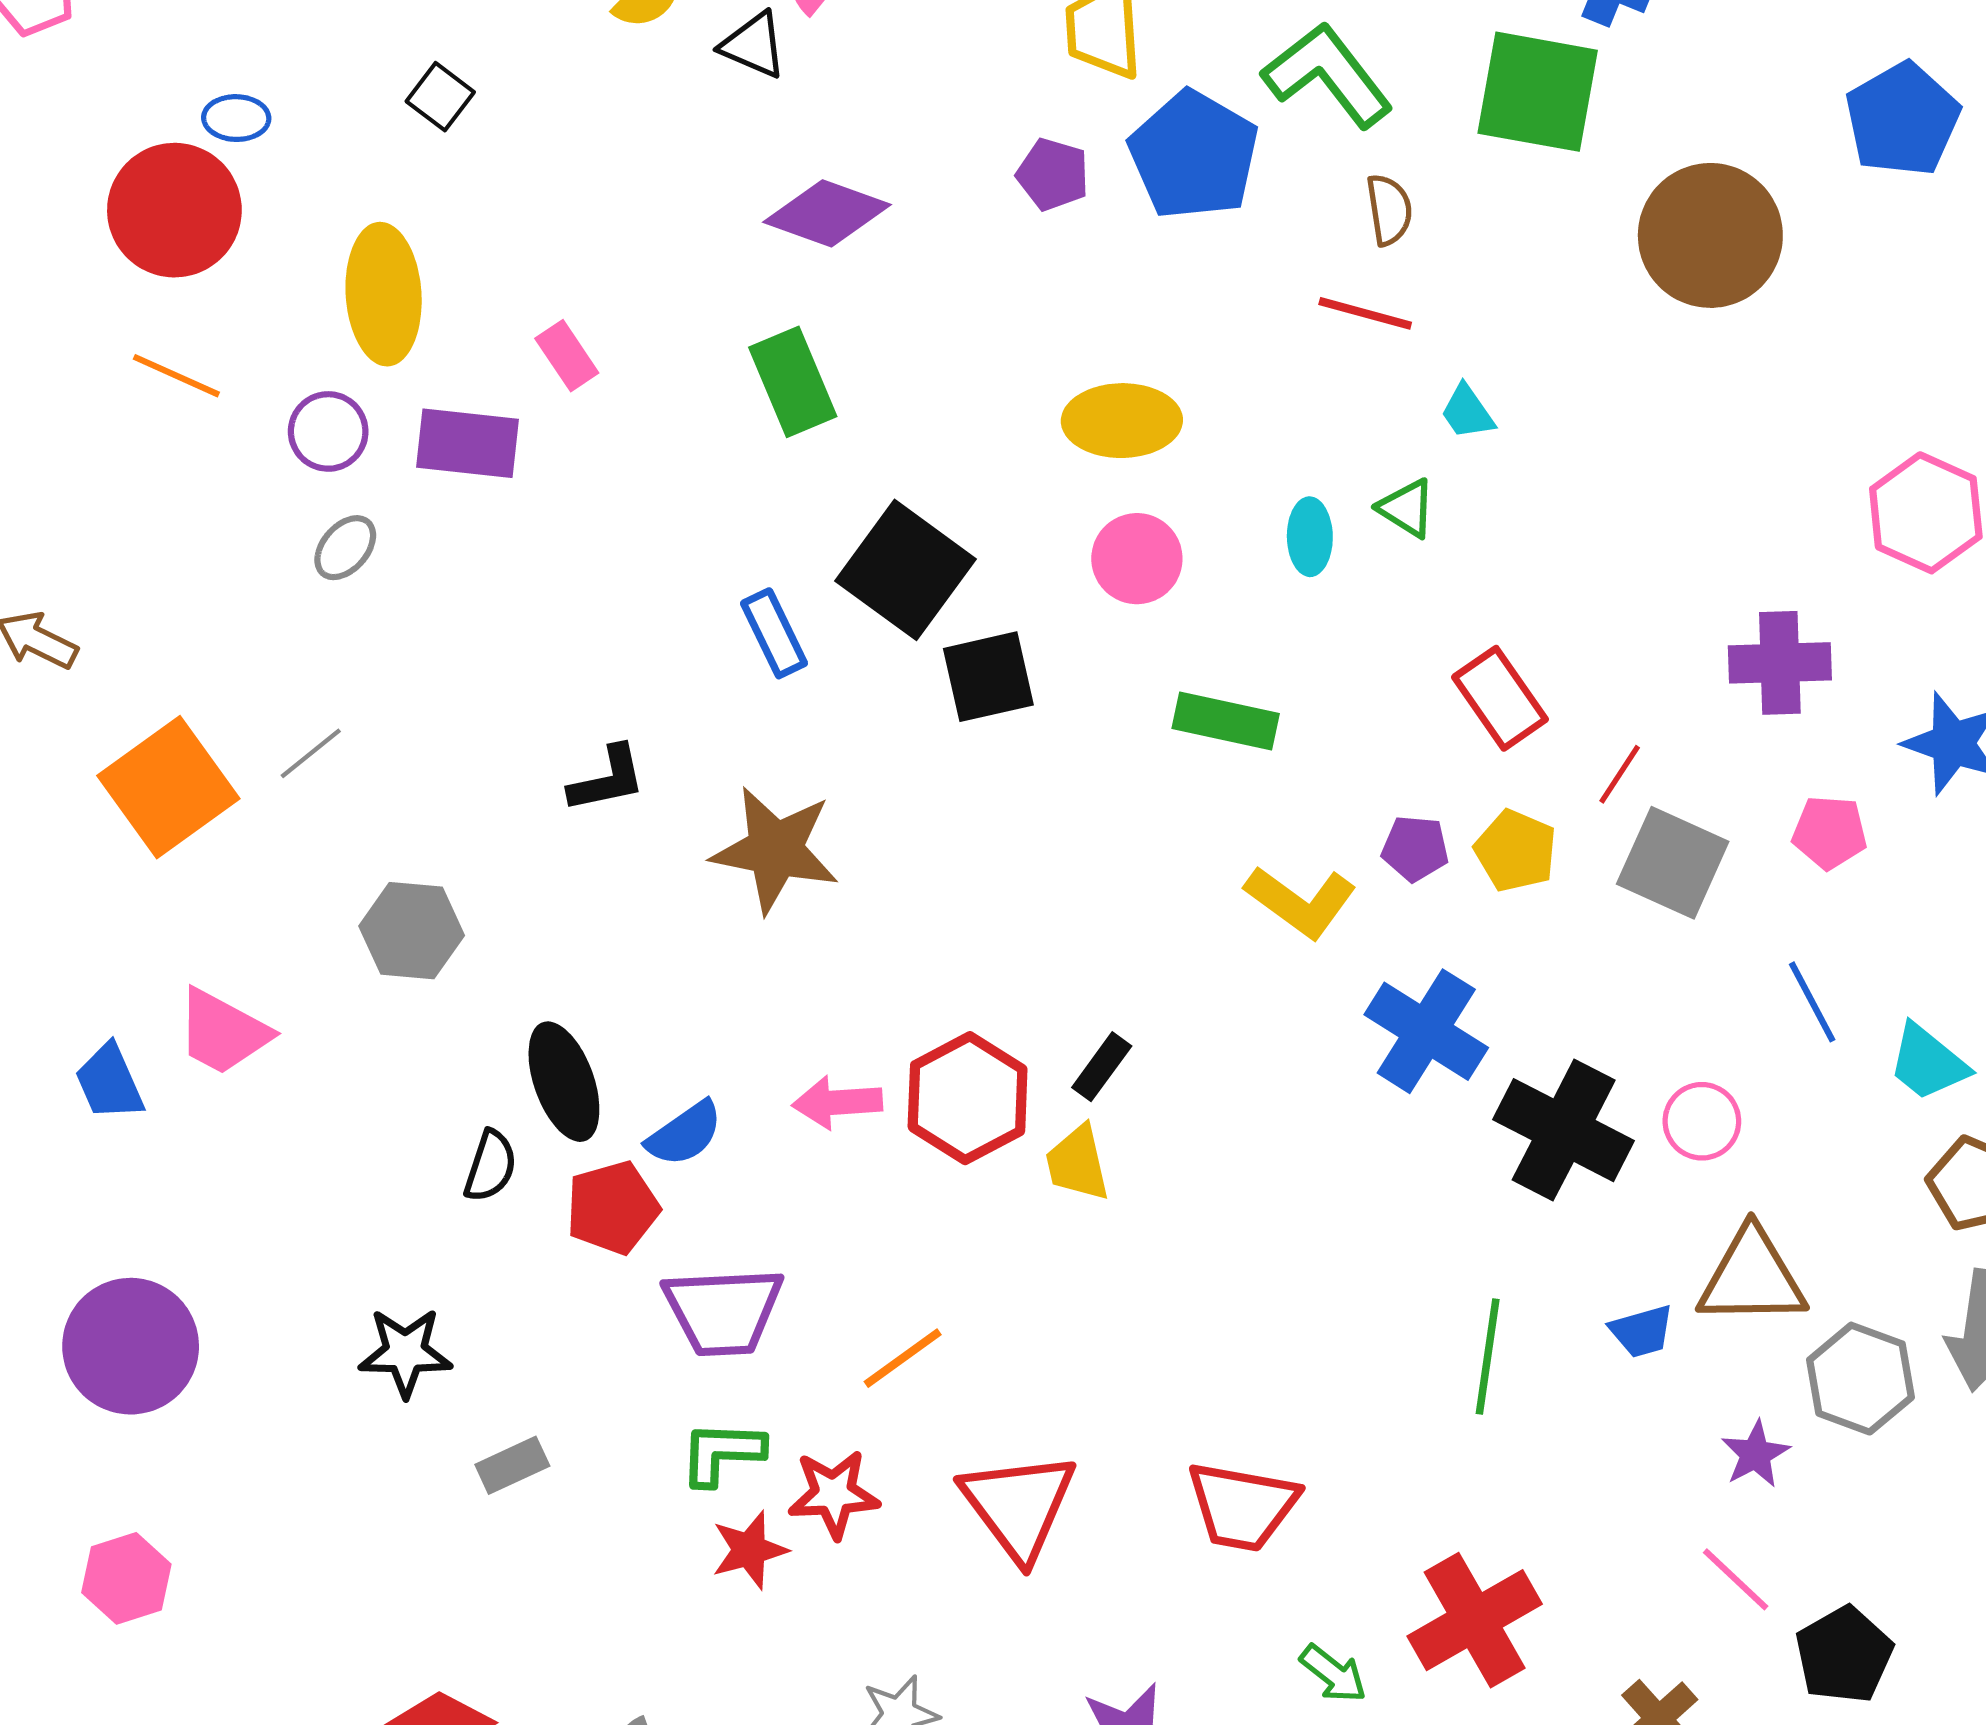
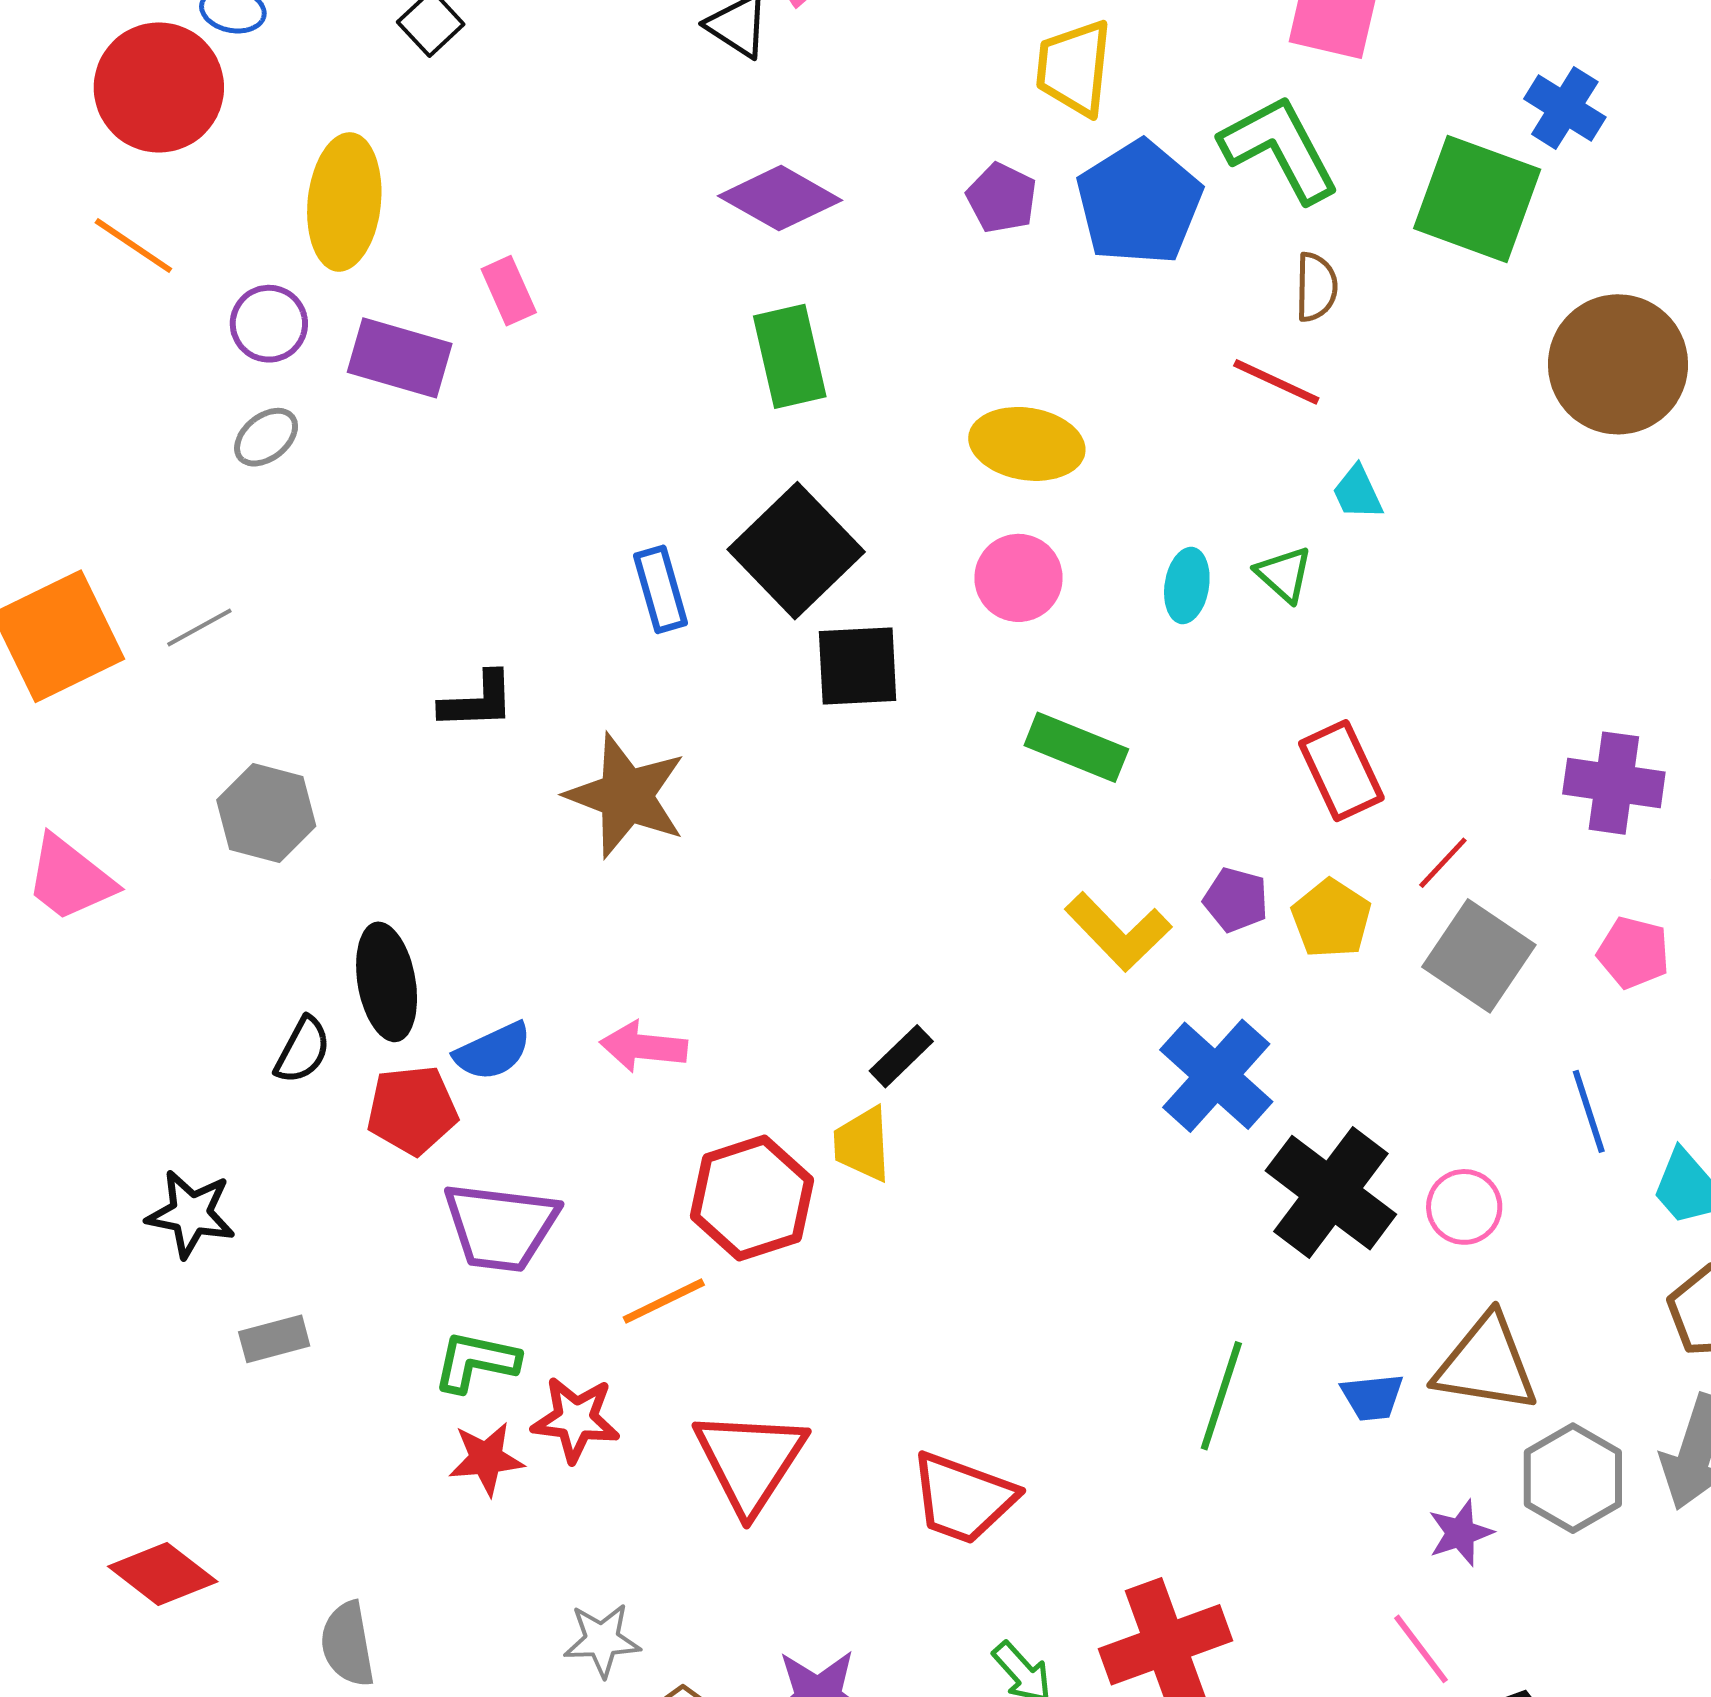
green rectangle: (793, 382) -> (790, 356), moved
red hexagon: (968, 1098) -> (752, 1198), moved

